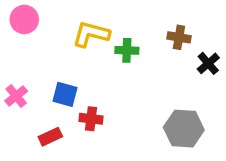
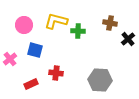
pink circle: (24, 19) -> (24, 25), moved
blue square: (65, 94) -> (35, 50), moved
gray hexagon: (184, 129) -> (100, 80), moved

